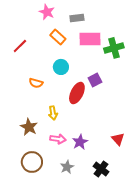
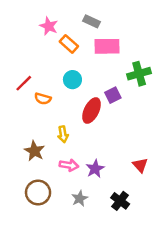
pink star: (47, 12) -> (49, 26), moved
gray rectangle: (77, 18) -> (92, 21), turned 32
red line: (20, 46) -> (24, 83), moved
green cross: (114, 48) -> (139, 74), moved

